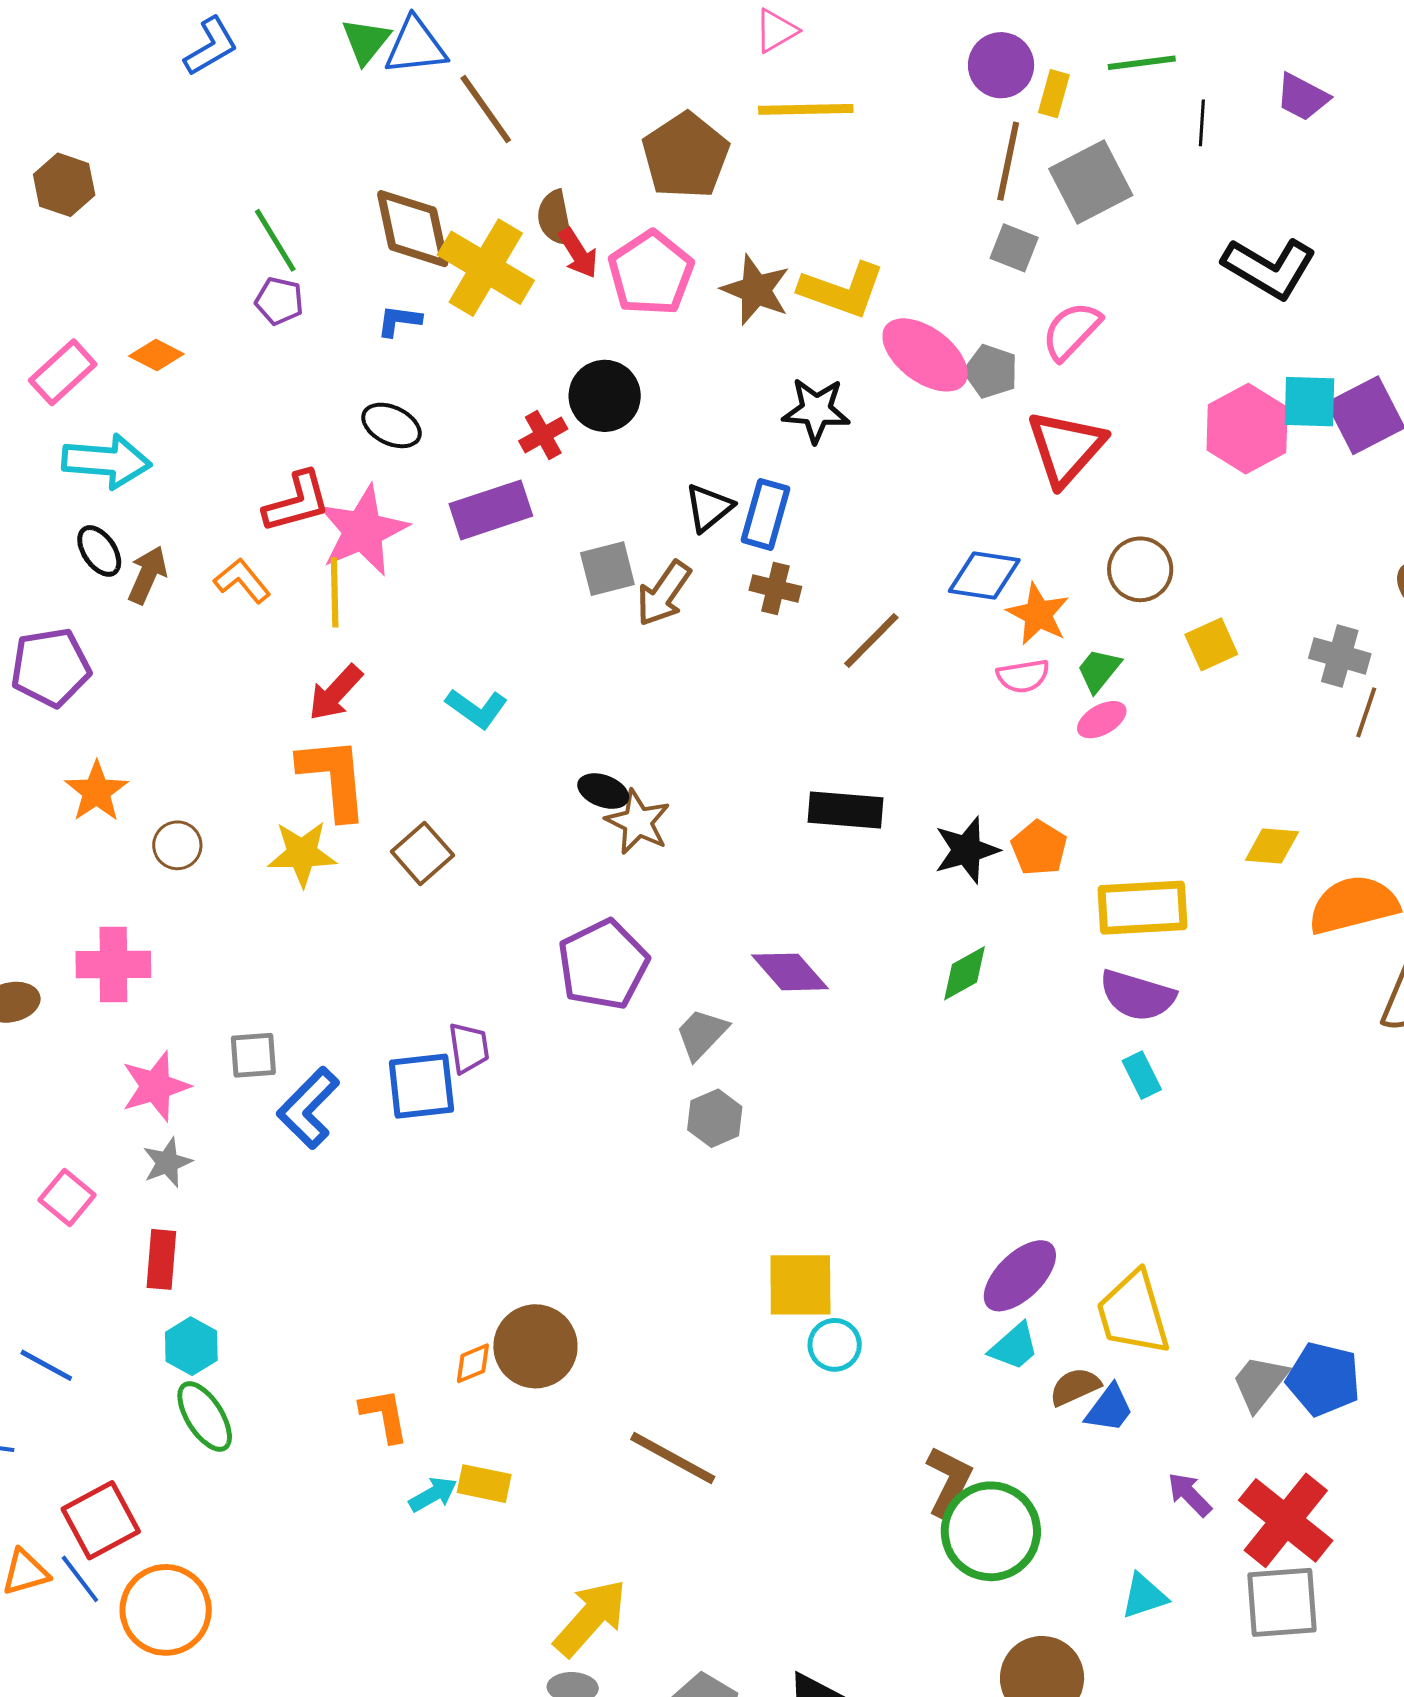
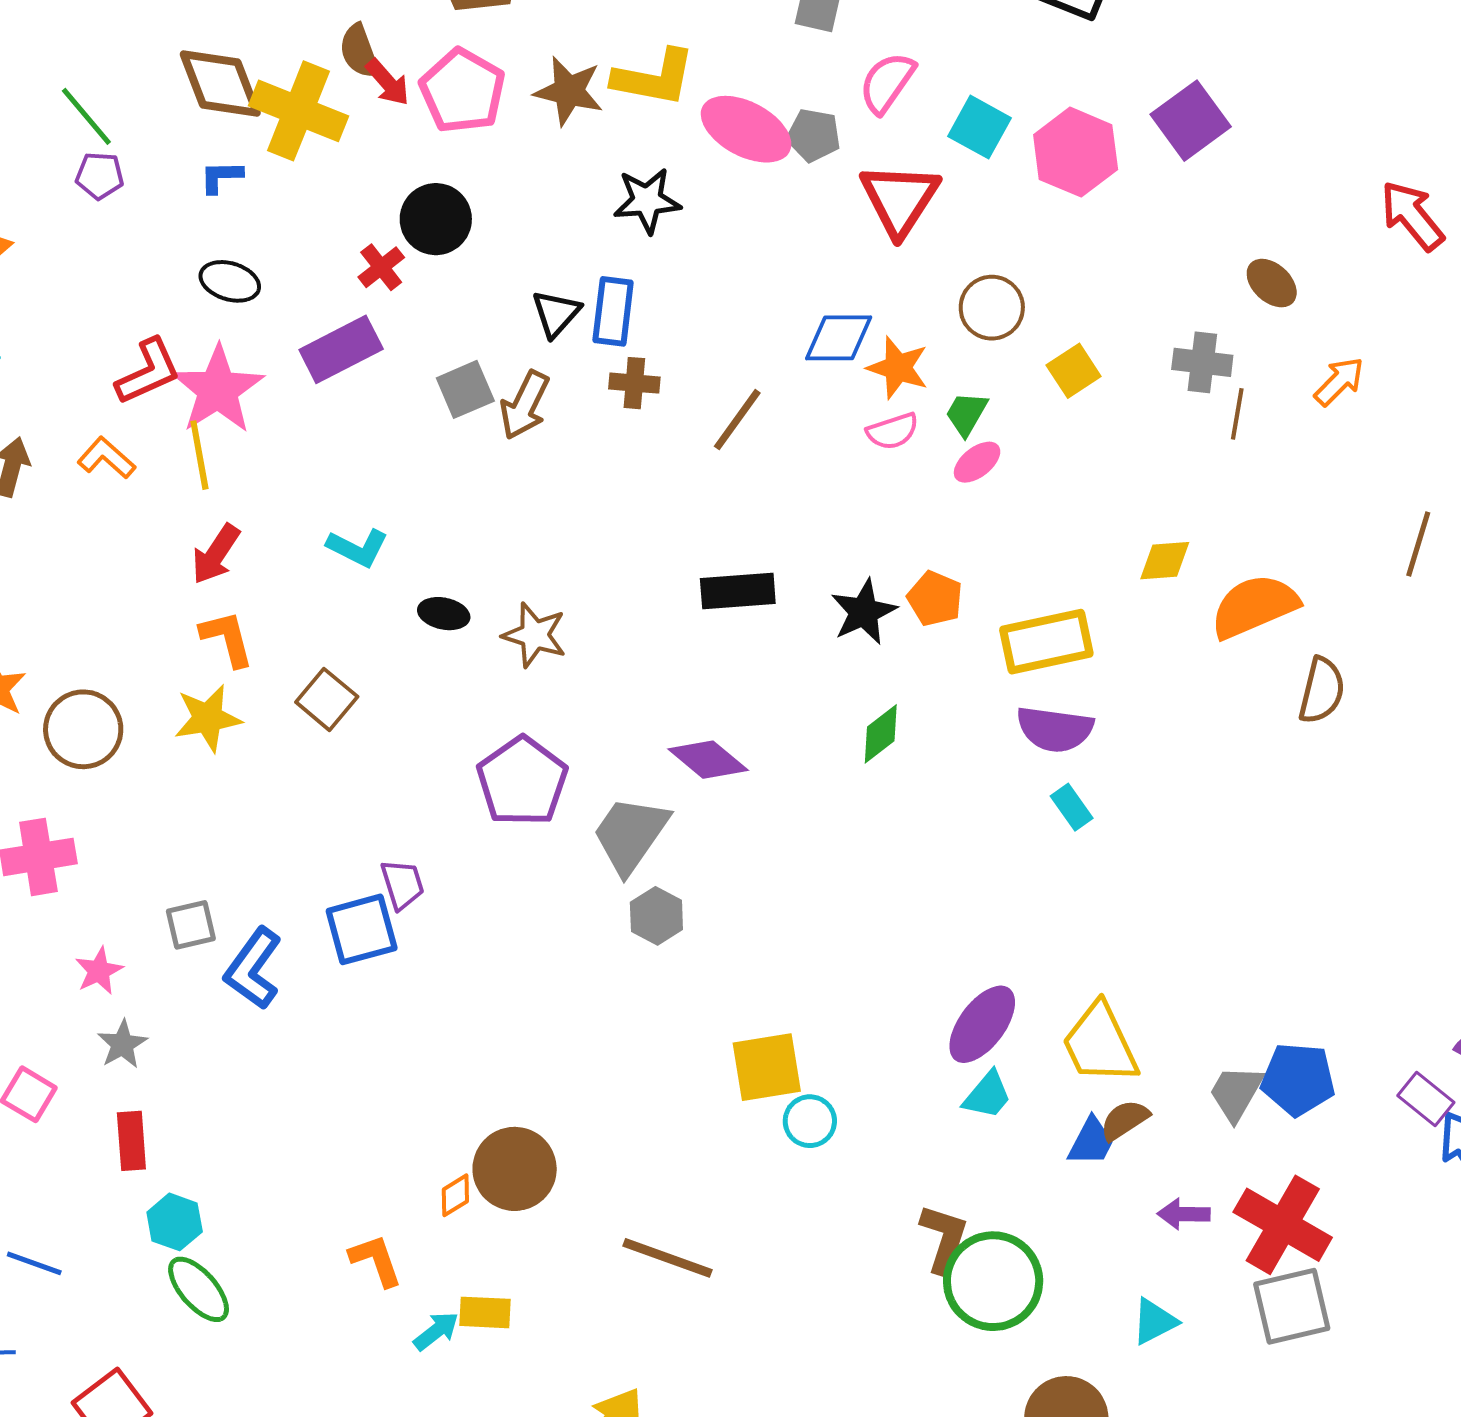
cyan square: (1310, 402) -> (980, 127), moved, turned 36
orange L-shape: (333, 778) -> (227, 639), size x0.7
black ellipse: (603, 791) -> (444, 614), moved
brown circle: (177, 845) -> (83, 729), size x1.6
gray trapezoid: (702, 1034) -> (630, 835), size x1.5
pink star: (156, 1086) -> (99, 971), size x0.7
brown semicircle: (1075, 1387) -> (1125, 1120), moved
purple arrow: (1190, 1494) -> (1184, 1214), turned -36

